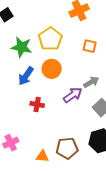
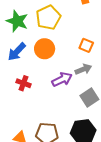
orange square: (90, 46) -> (86, 45), moved

